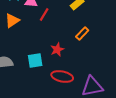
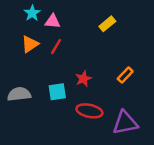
red line: (44, 14) -> (56, 46), moved
orange rectangle: (82, 34) -> (125, 75), moved

